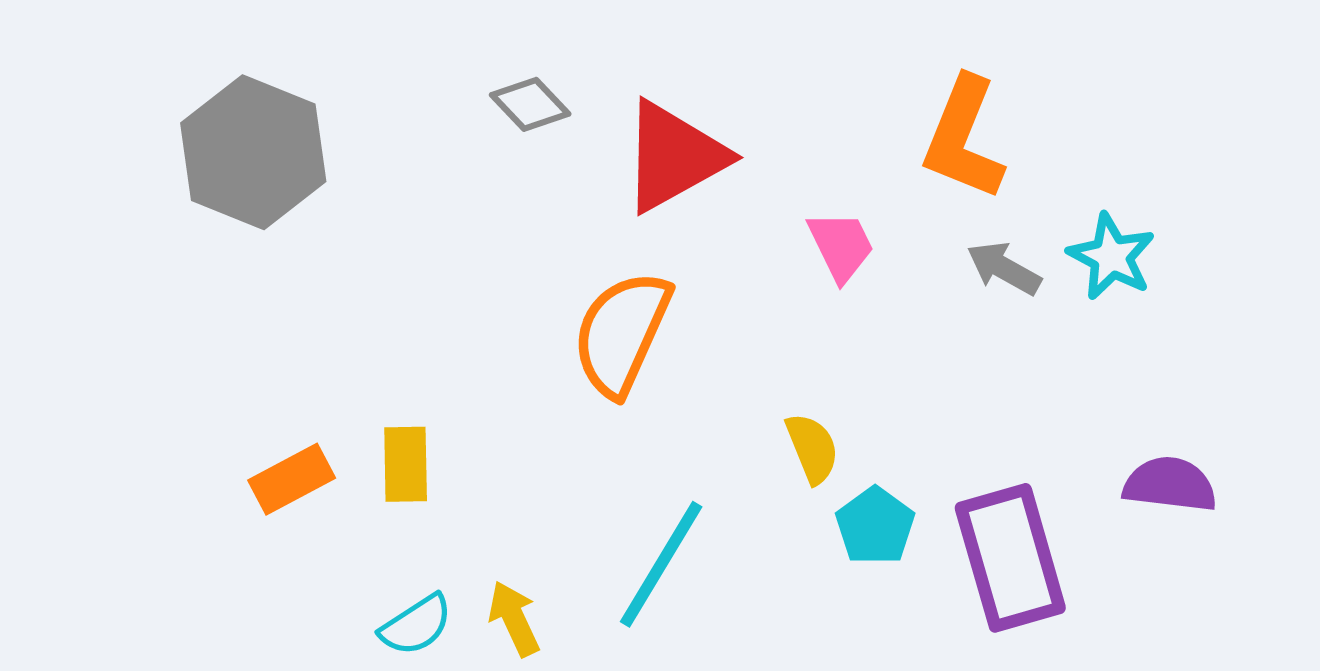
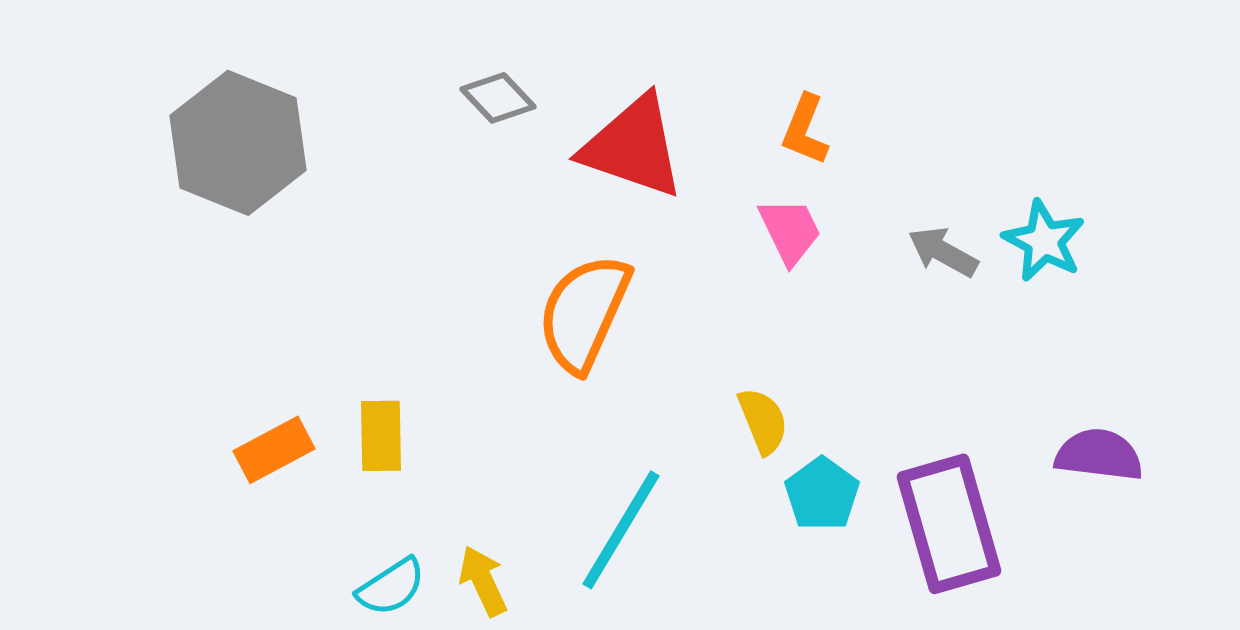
orange L-shape: (963, 138) -> (805, 130), moved, size x0.6
red triangle: (674, 157) -> (633, 147), turned 48

